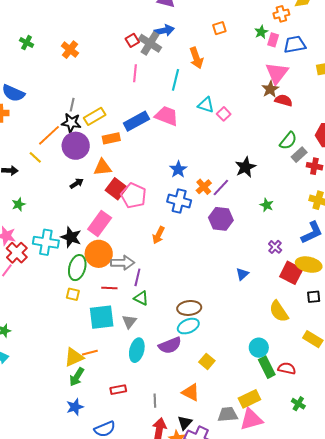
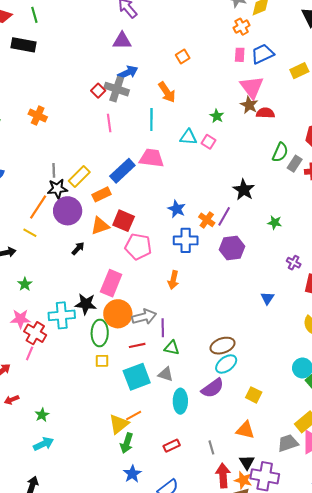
green star: (261, 32) -> (217, 116), moved
red square: (116, 189) -> (124, 221), moved
gray triangle: (129, 322) -> (166, 374), turned -35

